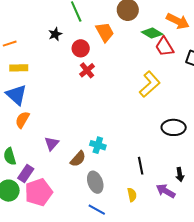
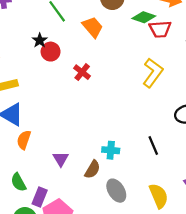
red trapezoid: (164, 47) -> (160, 29), turned -50
red circle: (81, 48) -> (51, 52), moved
black line: (141, 166) -> (153, 146), moved
yellow semicircle: (132, 195) -> (159, 196), size x1.6

